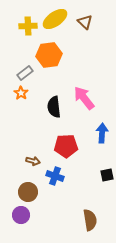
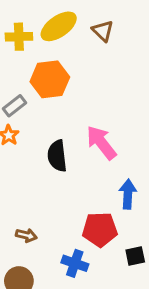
red pentagon: (66, 146) -> (100, 229), moved
blue cross: (55, 176) -> (75, 263), moved

